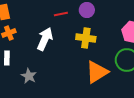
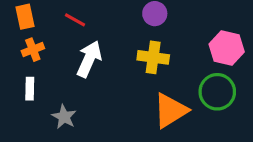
red line: (61, 14) -> (75, 20), moved, turned 40

